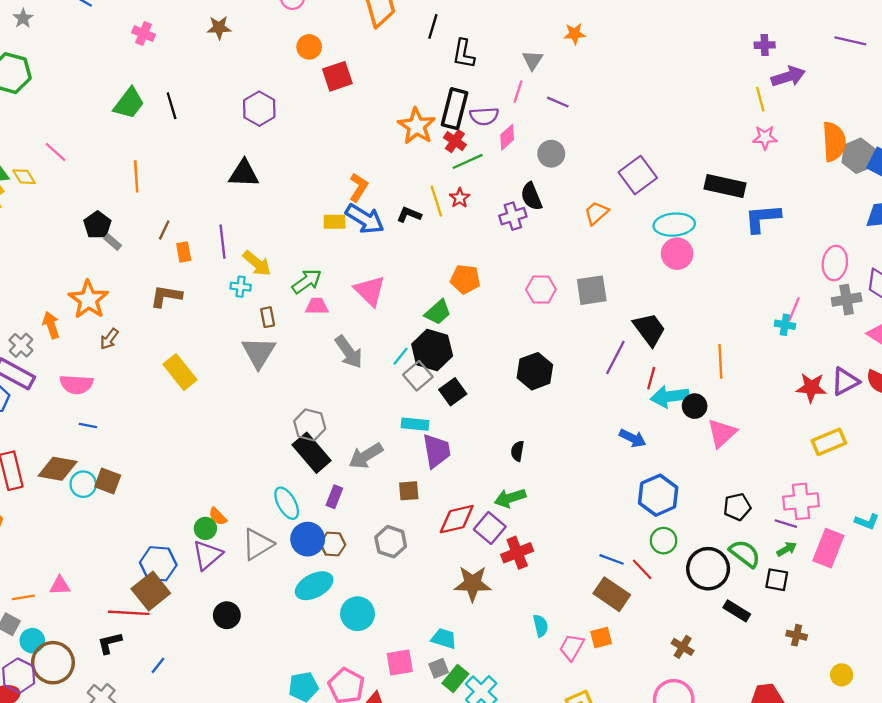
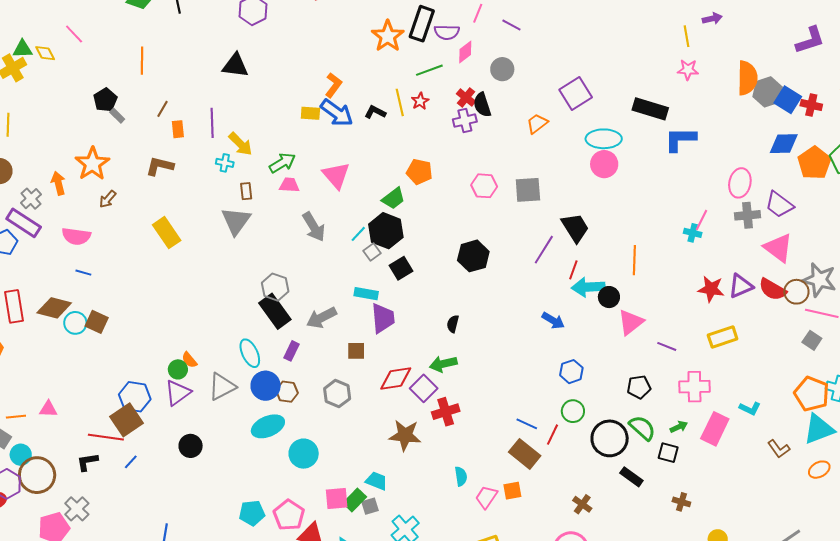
purple arrow: (788, 76) -> (712, 19), size x0.7
red cross: (455, 141) -> (466, 97), moved
gray square: (418, 376) -> (372, 252), size x0.7
blue hexagon: (658, 495) -> (571, 372), size x0.7
purple line: (786, 524) -> (667, 346), moved
red line: (642, 569) -> (553, 435), turned 65
blue line: (158, 665) -> (131, 462), moved
green rectangle: (455, 678) -> (355, 500), moved

